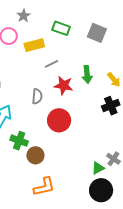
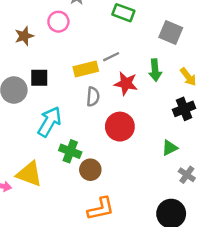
gray square: (97, 33) -> (171, 33), moved
yellow rectangle: (34, 45) -> (86, 69), moved
green triangle: (98, 168) -> (170, 148), moved

